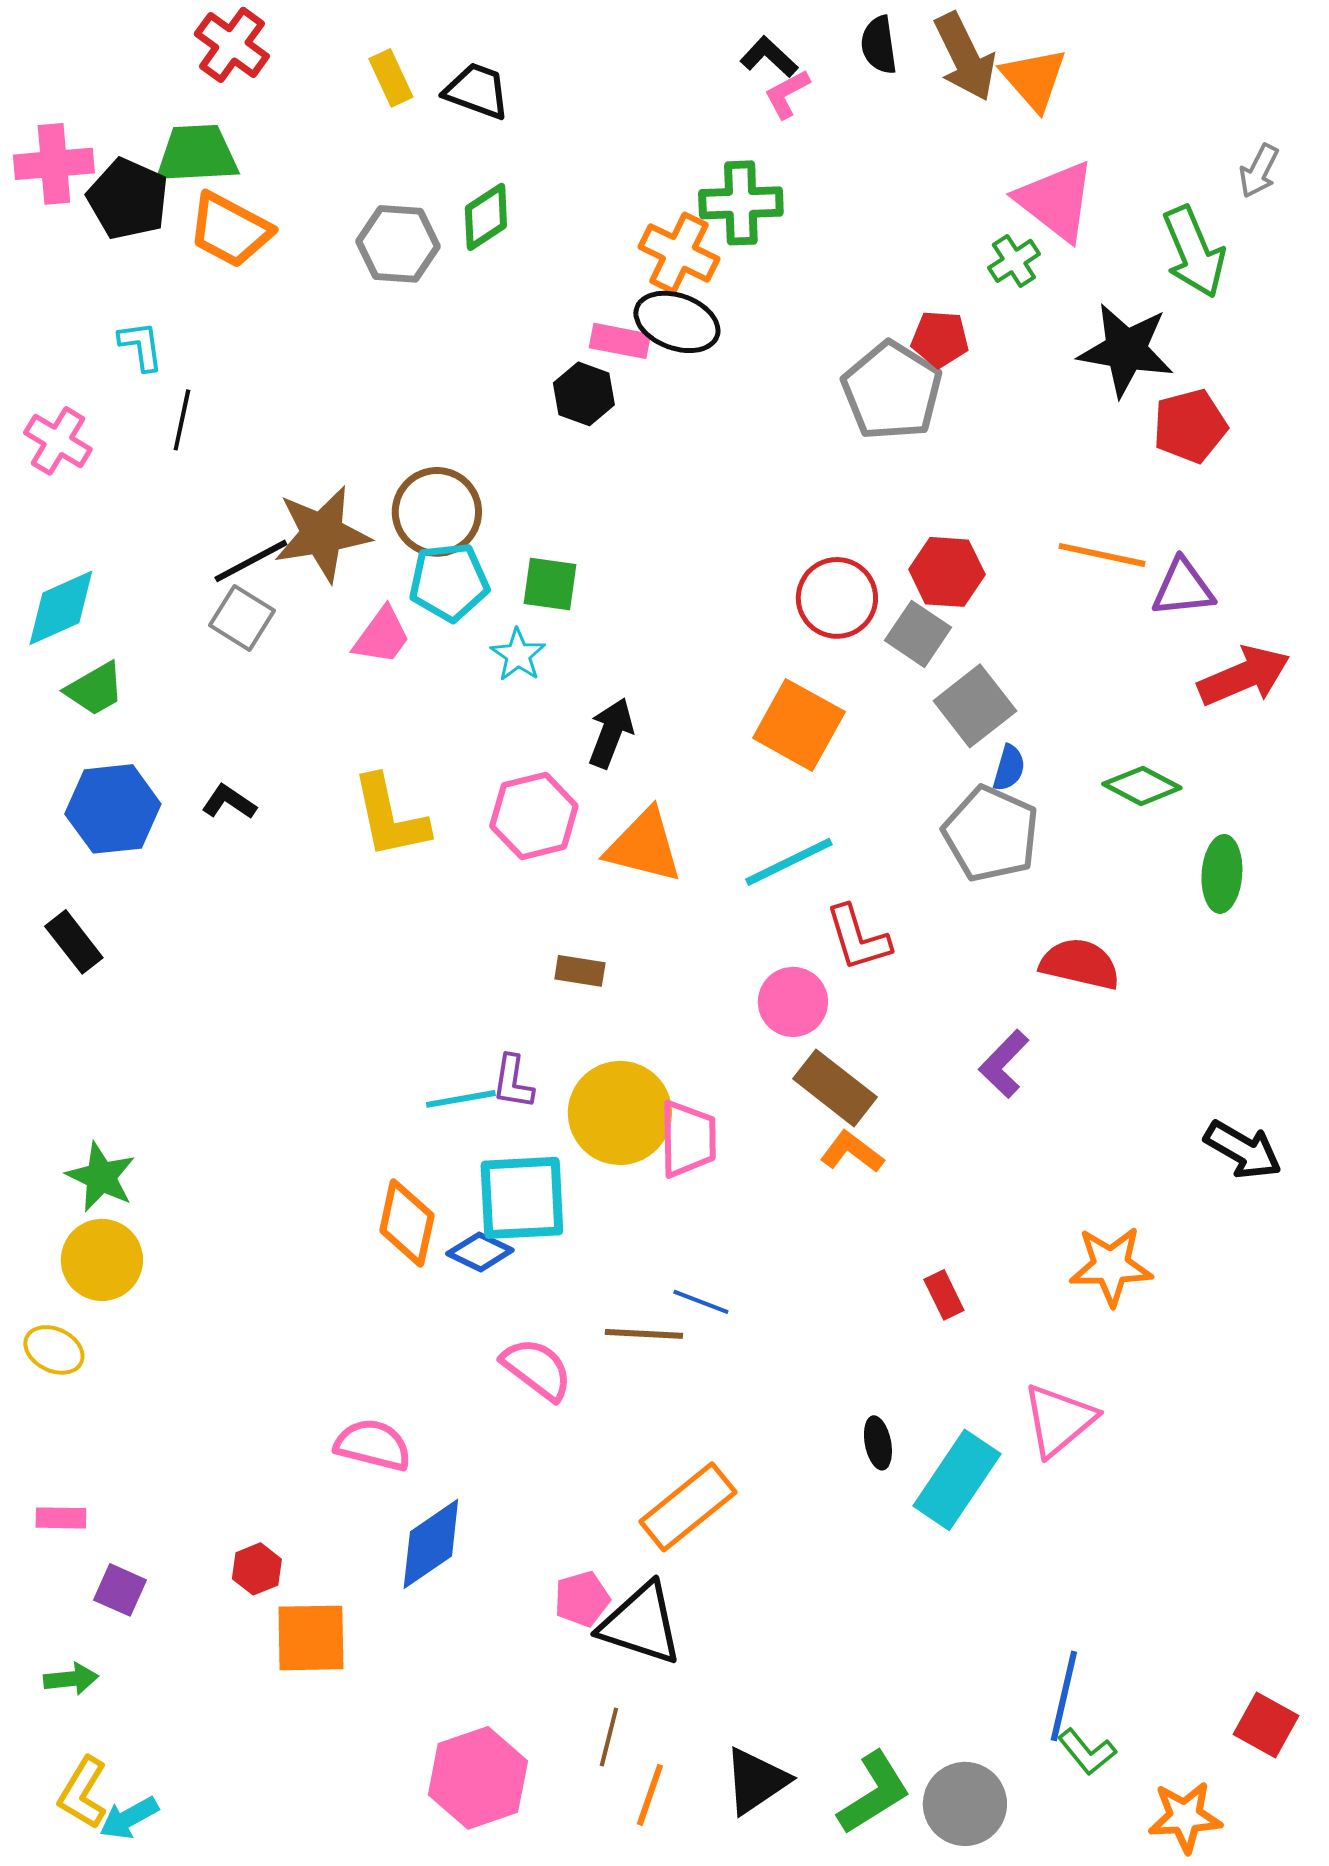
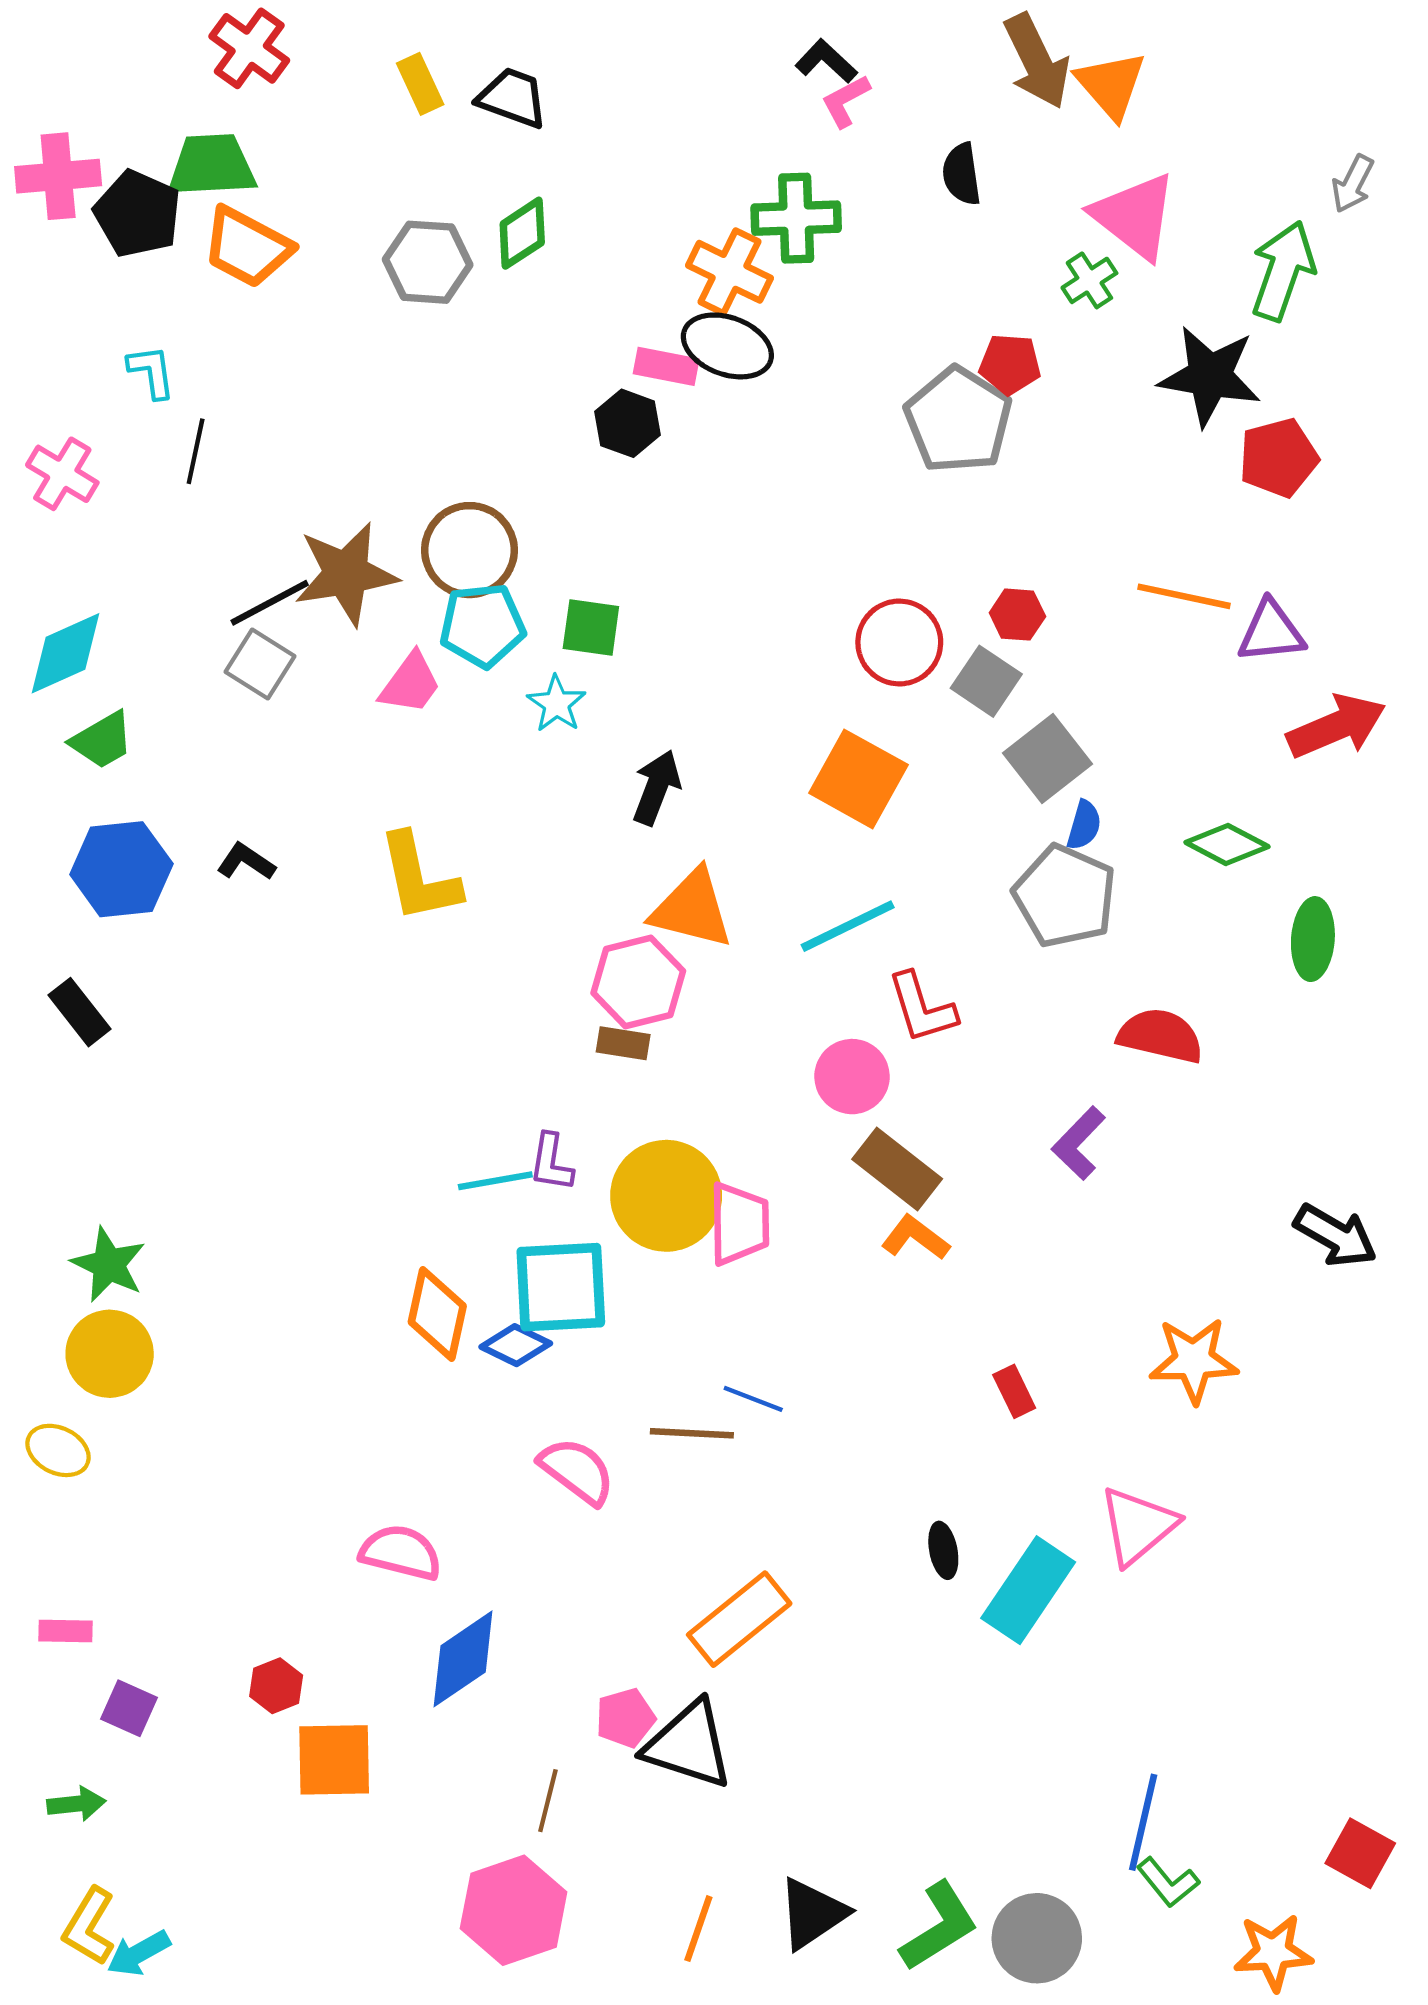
black semicircle: (879, 45) -> (962, 174), moved
green arrow: (1194, 252) -> (1283, 271), turned -138
red hexagon: (947, 572) -> (1017, 615), size x0.7
pink hexagon: (534, 816) -> (638, 982), moved
brown line: (609, 1737) -> (548, 1801), moved

